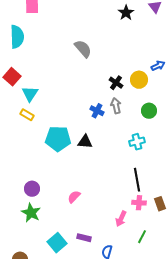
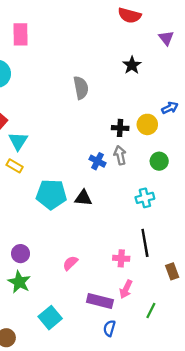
black star: (126, 13) -> (132, 65), moved
gray semicircle: (83, 49) -> (81, 88), turned 30
black cross: (116, 83) -> (120, 128), turned -32
pink cross: (139, 203) -> (121, 258), moved
purple rectangle: (84, 238) -> (100, 301), moved, size x1.5

